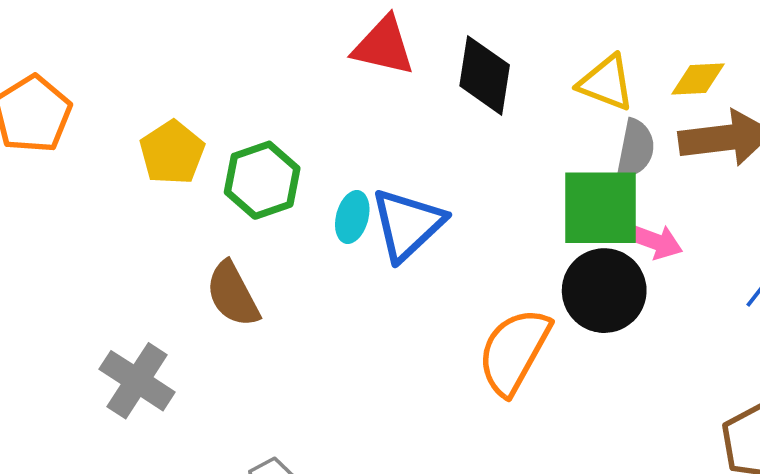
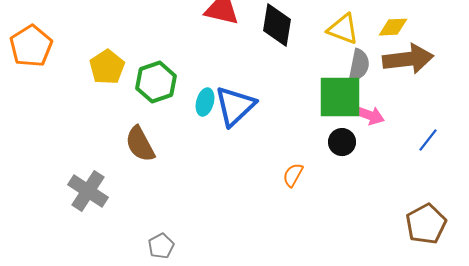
black circle: (604, 291) -> (342, 142), size x0.6
orange semicircle: (514, 351) -> (293, 175), size x0.5

